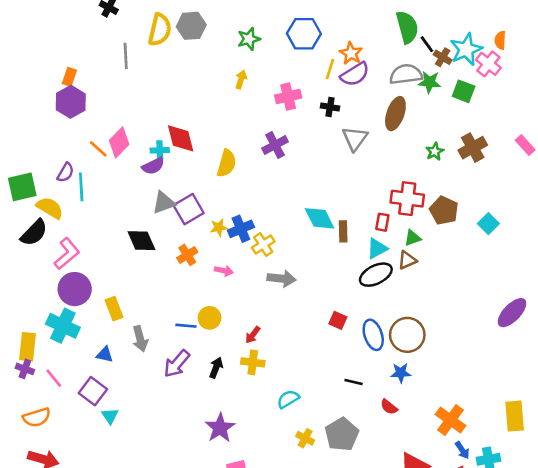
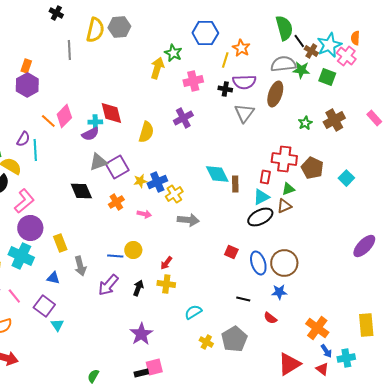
green star: (249, 39) -> (173, 53), moved, turned -30
purple semicircle: (355, 74) -> (244, 82), moved, turned 30
yellow arrow: (241, 80) -> (157, 68), size x1.5

